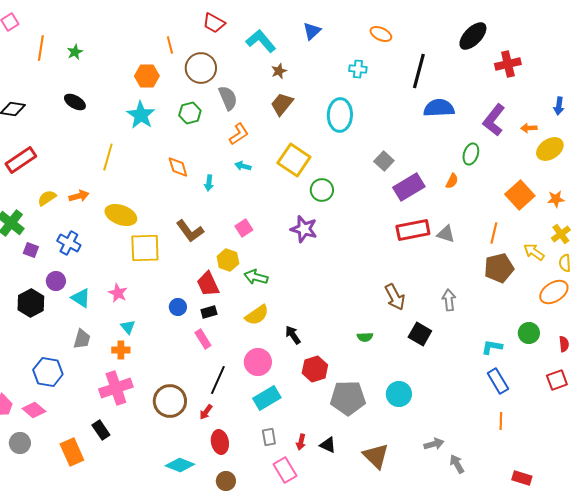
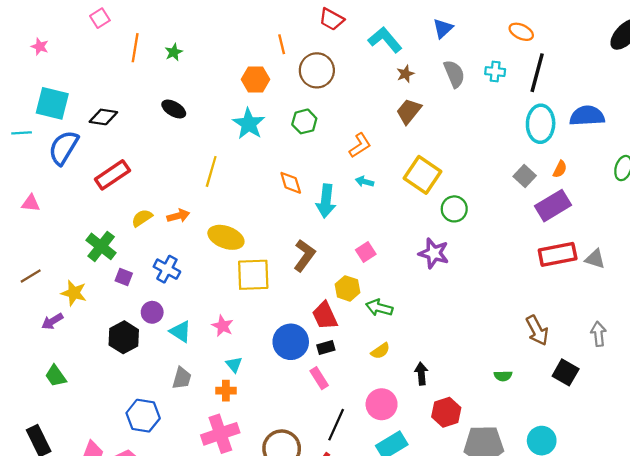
black line: (419, 71) -> (537, 73), moved
gray semicircle: (228, 98) -> (454, 74), moved
cyan ellipse: (340, 115) -> (541, 124), moved
orange semicircle: (452, 181) -> (560, 169), moved
cyan arrow: (209, 183) -> (326, 201), size x1.8
brown L-shape: (190, 231) -> (304, 255), turned -108
blue circle: (178, 307) -> (291, 342), size x1.8
yellow semicircle: (257, 315) -> (380, 351), size x0.7
black arrow: (293, 335) -> (421, 374), turned 30

